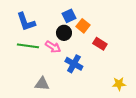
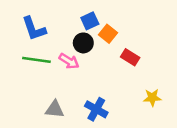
blue cross: (74, 64) -> (96, 109), moved
yellow star: (119, 84) -> (152, 98), moved

